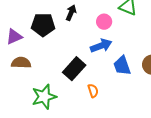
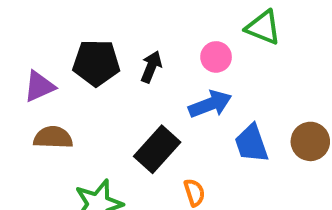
black arrow: (71, 13) -> (151, 67), moved

